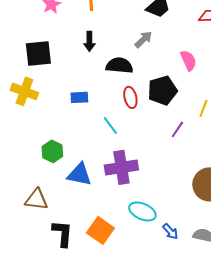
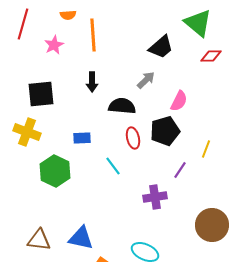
pink semicircle: (188, 60) -> (179, 101), moved, turned 50
green hexagon: (52, 151) -> (55, 171), moved, size x1.4
purple cross: (121, 167) -> (155, 197), moved, size x0.7
blue triangle: (79, 174) -> (81, 238), moved

